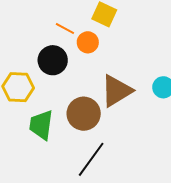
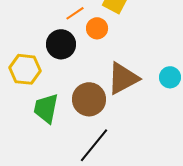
orange line: (65, 29) -> (75, 13), turned -66

